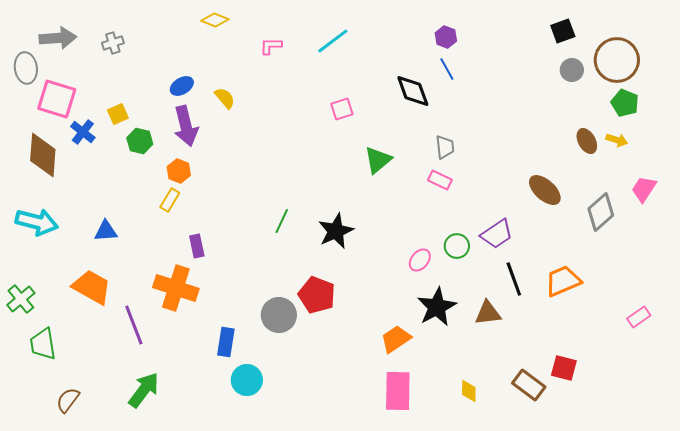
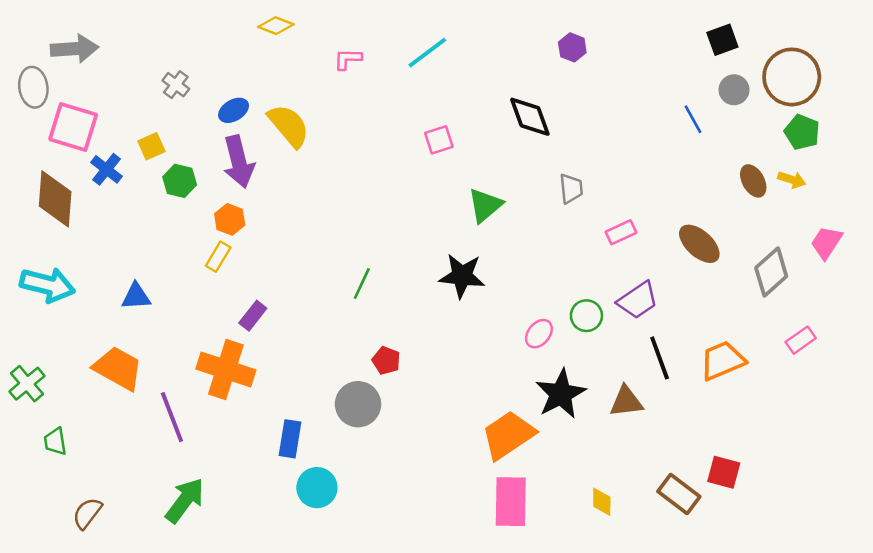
gray cross: (113, 43) -> (176, 85), moved, turned -35
blue line: (447, 69) -> (693, 119), moved
yellow semicircle: (225, 98) -> (289, 126), size x1.6
pink rectangle: (440, 180) -> (621, 232), moved, turned -50
black star: (336, 231) -> (462, 276), moved, turned 30
purple rectangle: (197, 246) -> (253, 316), turned 50
red pentagon: (317, 295) -> (386, 361), moved, size x0.6
pink rectangle: (639, 317) -> (801, 340), moved
orange trapezoid: (396, 339) -> (508, 435), size x1.4
green trapezoid: (43, 344) -> (55, 441), size x0.7

